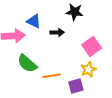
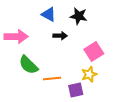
blue triangle: (34, 21) -> (49, 14), moved

